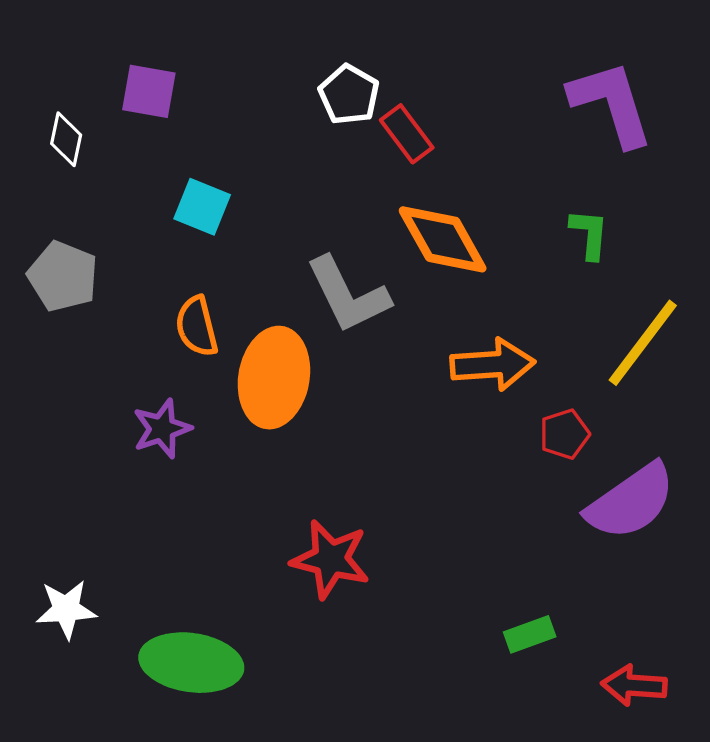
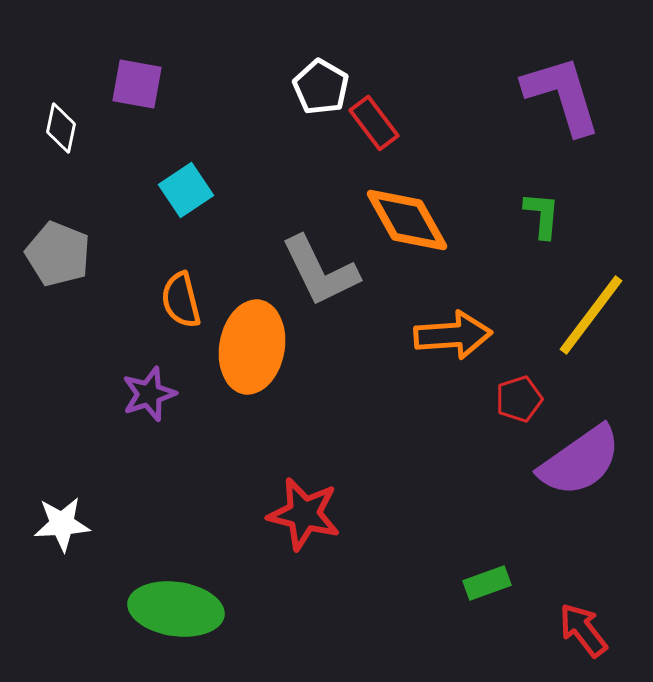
cyan square: (202, 207) -> (186, 190), turned 34
white star: (66, 609) -> (62, 524), moved
red arrow: (634, 685) -> (583, 630), turned 48

